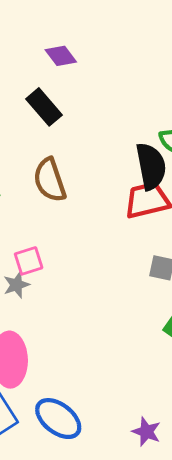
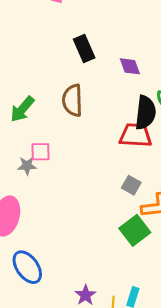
purple diamond: (61, 56) -> (130, 66), moved

